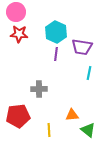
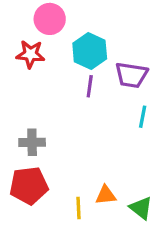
pink circle: (16, 12) -> (50, 19), moved
gray cross: (39, 89) -> (32, 142), moved
orange triangle: (72, 115) -> (106, 195), moved

